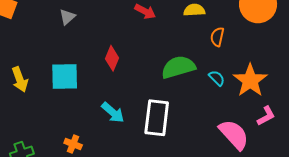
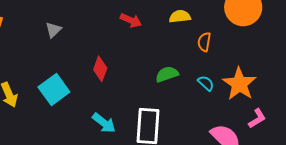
green semicircle: (178, 67) -> (167, 74), size x0.7
cyan square: (65, 76) -> (54, 90), turned -32

